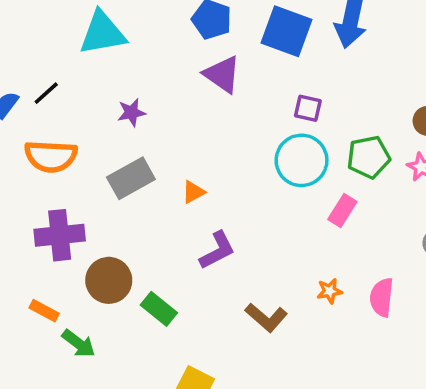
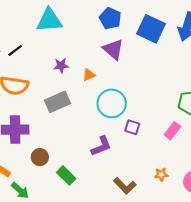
purple square: (308, 108) -> (132, 127), moved
cyan circle: (302, 160) -> (112, 103), moved
orange triangle: (193, 192) -> (89, 75), moved
brown circle: (109, 280) -> (40, 157), size x0.7

